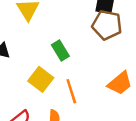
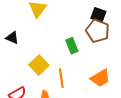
green rectangle: (60, 50) -> (72, 46), moved

